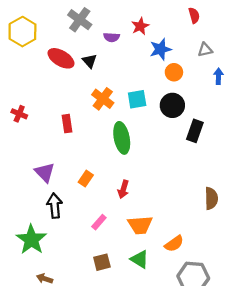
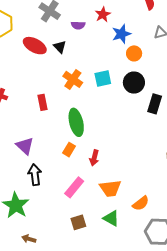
green ellipse: (122, 138) -> (76, 122), moved
orange rectangle: (86, 179) -> (69, 150), moved
pink rectangle: (99, 222) -> (74, 187), size x1.5

